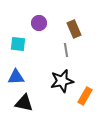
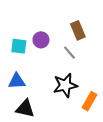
purple circle: (39, 23) -> (41, 40), moved
gray line: (66, 50) -> (69, 53), turned -32

